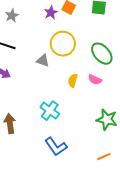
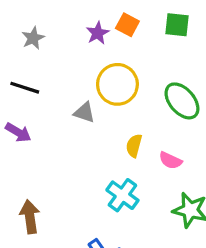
pink semicircle: (95, 80) -> (170, 160), moved
cyan cross: (50, 111) -> (122, 195), moved

